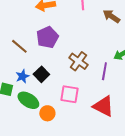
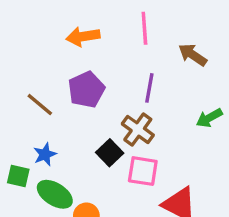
purple line: (104, 71) -> (149, 88), moved
black square: (41, 74) -> (110, 153), moved
pink square: (69, 94) -> (143, 171), moved

